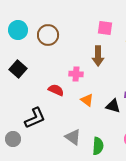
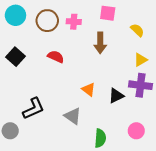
pink cross: (76, 74) -> (74, 22), moved
red semicircle: (56, 90) -> (56, 57), moved
black triangle: (113, 106) -> (116, 96), turned -42
gray triangle: (73, 137) -> (73, 116), moved

